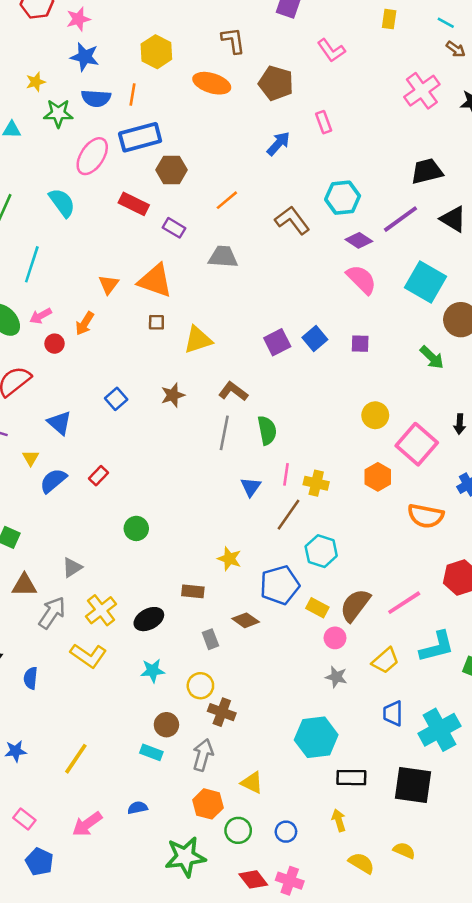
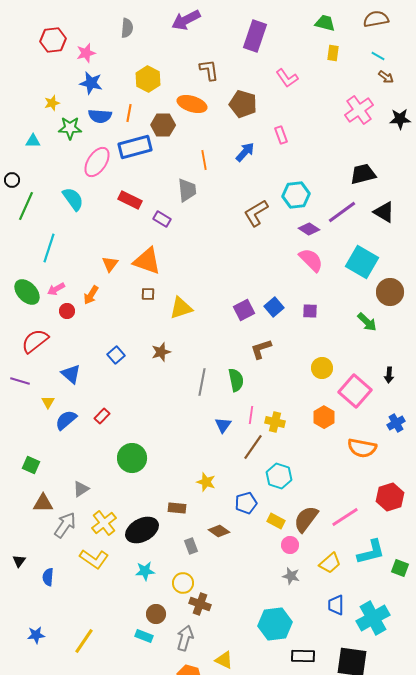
brown hexagon: (171, 170) -> (163, 125), moved
orange line: (227, 200) -> (204, 160), moved, turned -60
brown L-shape: (292, 220) -> (256, 213), turned -84
gray trapezoid: (223, 257) -> (187, 190), moved, turned 80
brown L-shape: (233, 391) -> (261, 349), moved, turned -55
green circle: (136, 528) -> (132, 458), size x1.5
blue pentagon: (280, 585) -> (246, 503), size x0.7
black ellipse: (149, 619) -> (142, 530), size x1.4

